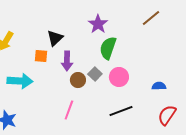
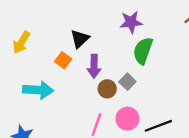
purple star: (98, 24) -> (131, 22), turned 30
orange square: (41, 56) -> (63, 60), turned 32
pink circle: (119, 77) -> (127, 119), moved

